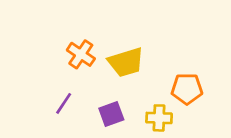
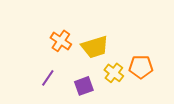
yellow cross: (159, 118) -> (114, 73), moved, turned 36

